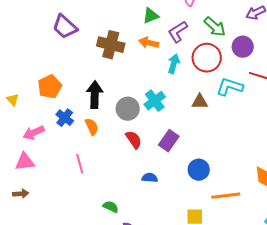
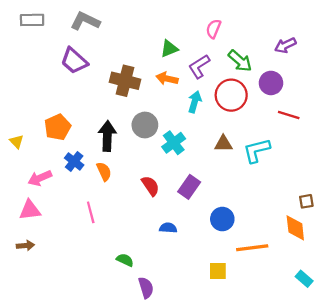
cyan L-shape: (230, 87) -> (257, 150), moved, turned -32
gray circle: (128, 109) -> (145, 125), moved

